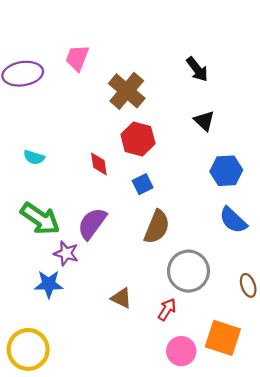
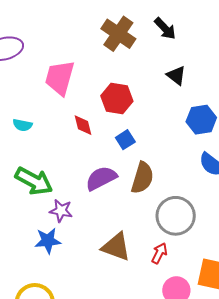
pink trapezoid: (77, 58) -> (60, 78), moved, size x1.4
brown cross: (127, 91) -> (118, 34), moved
purple semicircle: (92, 223) -> (101, 178), moved, turned 32
brown triangle: (121, 298) -> (116, 247), size x1.5

